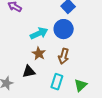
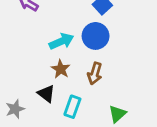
black triangle: (29, 72) -> (46, 94), turned 48
cyan rectangle: (57, 82) -> (72, 107), moved

